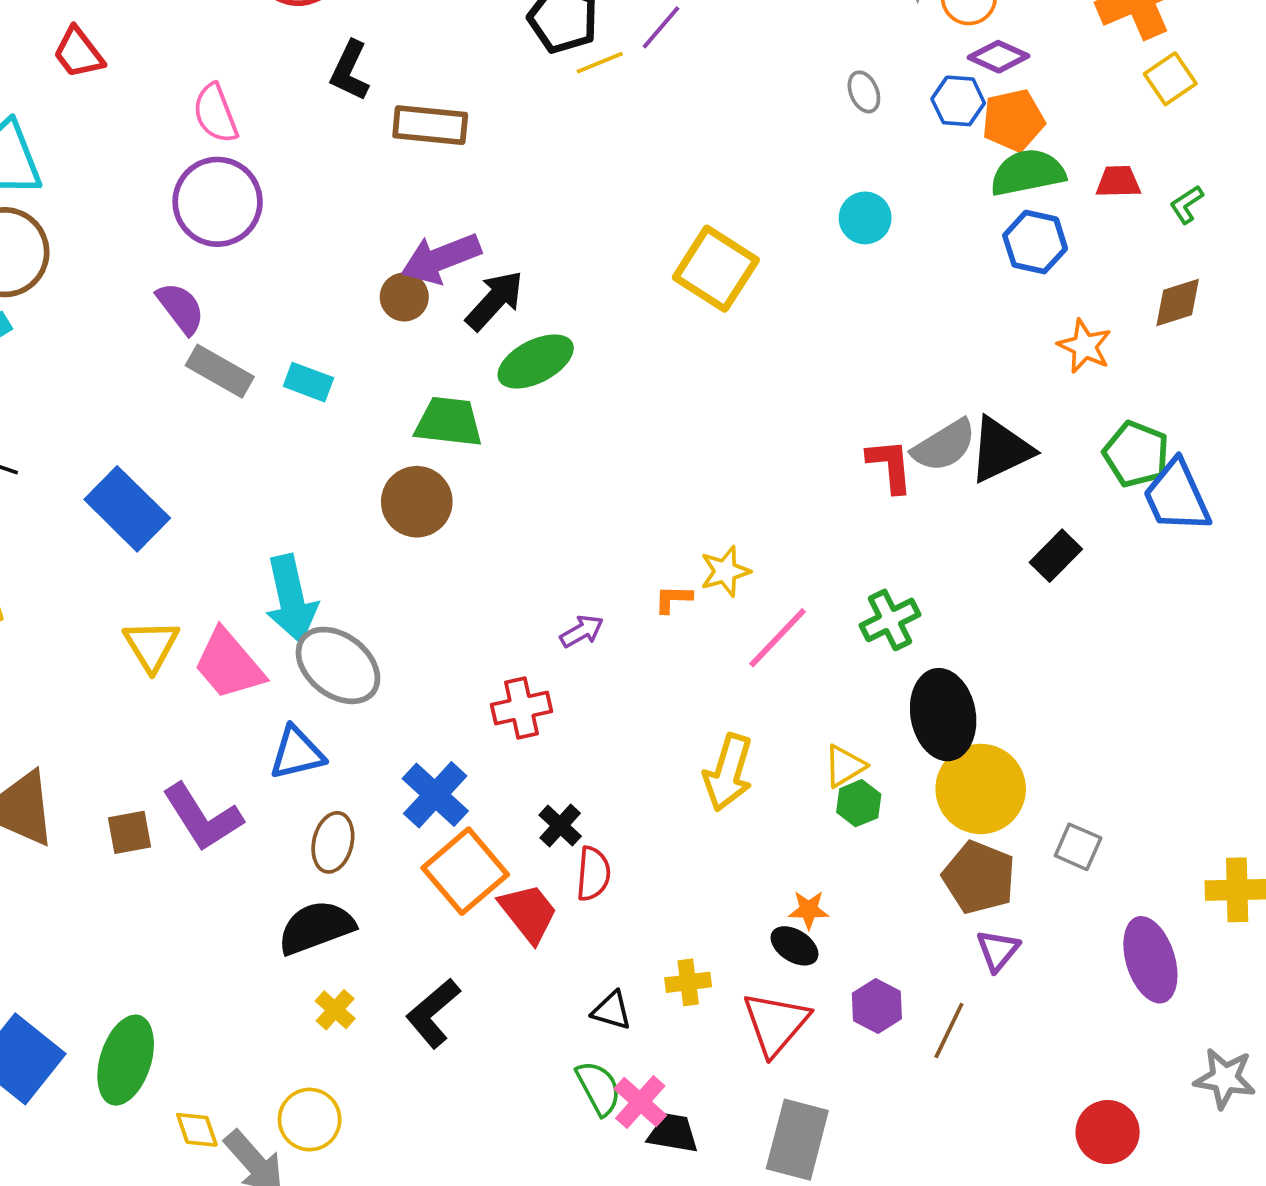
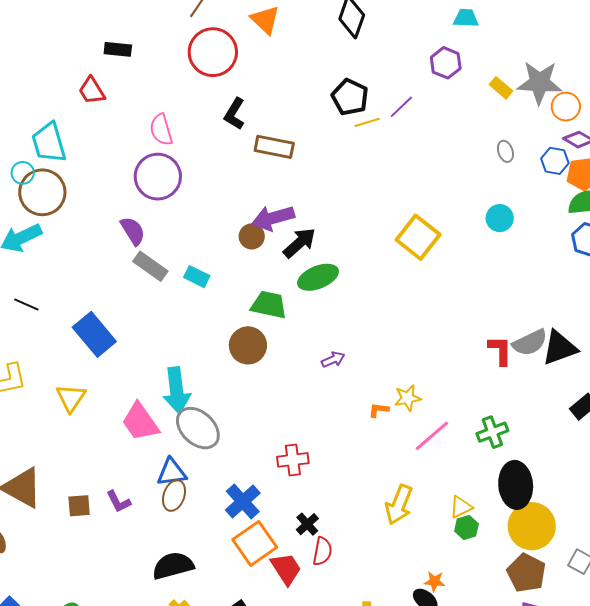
purple arrow: (582, 631) -> (333, 360), moved
yellow triangle: (151, 646) -> (71, 398), moved
purple L-shape: (202, 817) -> (118, 502), size x0.6
brown ellipse: (333, 842) -> (174, 496), moved

